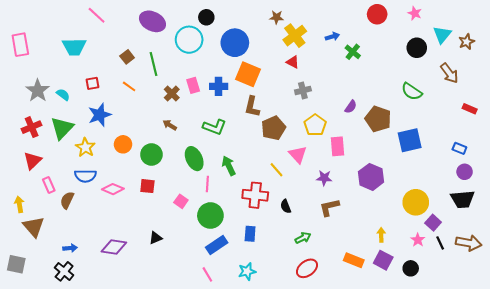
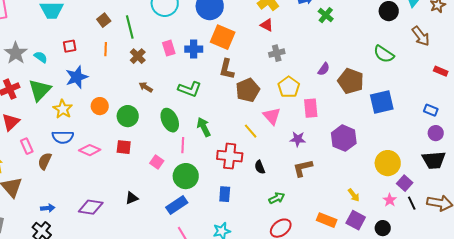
orange line: (129, 86) -> (106, 49), turned 56
brown cross: (172, 94) -> (138, 56), moved
yellow arrow: (381, 235) -> (354, 195), turned 144
blue rectangle: (217, 245) -> (177, 205), moved

